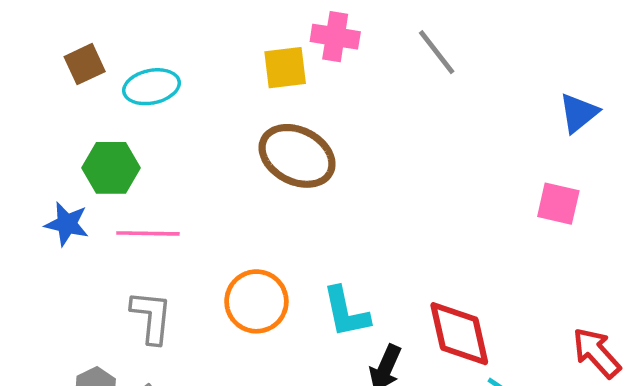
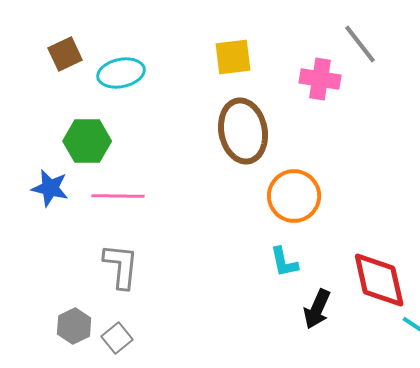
pink cross: (335, 37) -> (320, 79), moved
brown ellipse: (297, 156) -> (243, 131), turned 52
orange circle: (256, 301) -> (294, 196), moved
cyan L-shape: (346, 312) -> (284, 262), size x0.7

